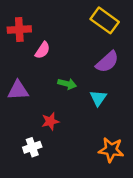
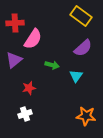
pink semicircle: (43, 50) -> (33, 39), size x1.5
purple triangle: (18, 90) -> (14, 60), moved, turned -36
red star: (50, 121) -> (29, 88), moved

